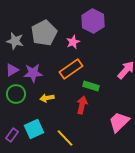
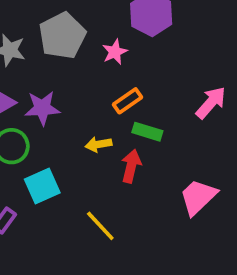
orange rectangle: (71, 69) -> (127, 101), moved, size x0.7
yellow arrow: (47, 98) -> (98, 144), moved
cyan square: (34, 129) -> (42, 186), moved

